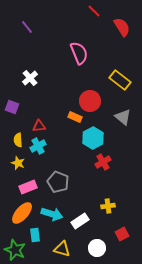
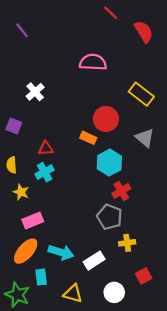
purple line: (27, 27) -> (22, 30), moved
pink semicircle: (79, 53) -> (93, 62), turned -65
yellow semicircle: (18, 140) -> (12, 165), moved
gray pentagon: (58, 182) -> (109, 217), moved

